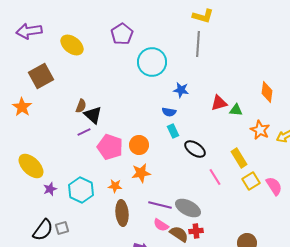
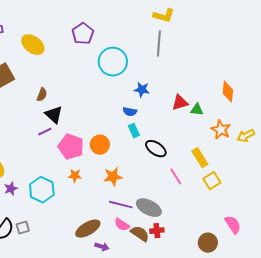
brown semicircle: (81, 106) -> (42, 95), moved
orange star: (141, 173) -> (113, 177), moved
orange star: (115, 186) -> (75, 176), moved
pink semicircle: (274, 186) -> (233, 225), moved
brown ellipse: (122, 213) -> (88, 229), moved, turned 65

